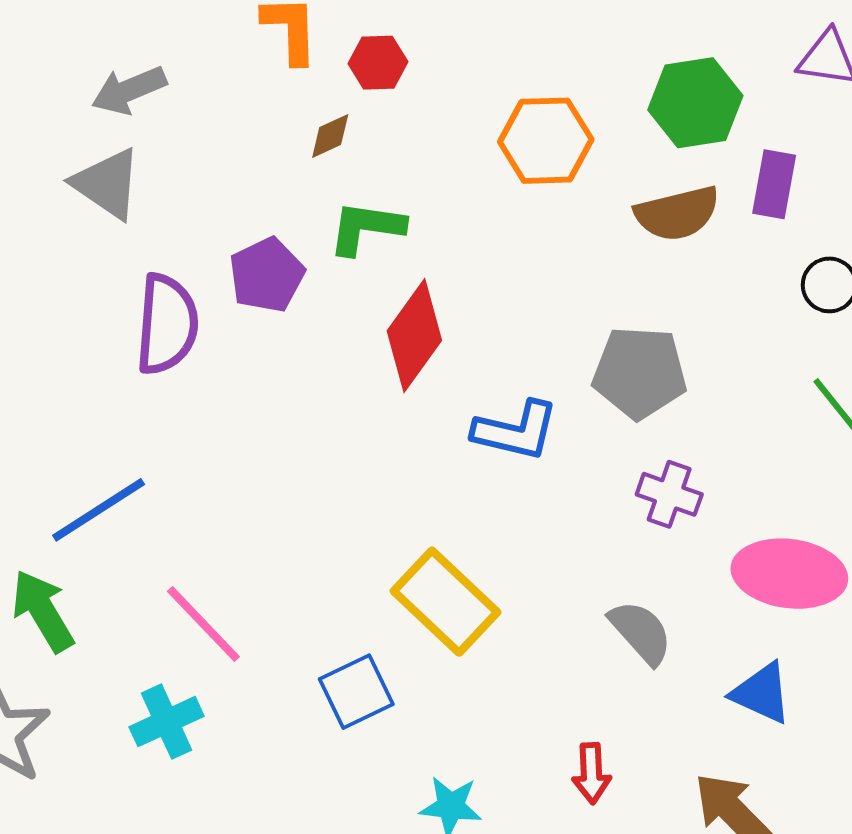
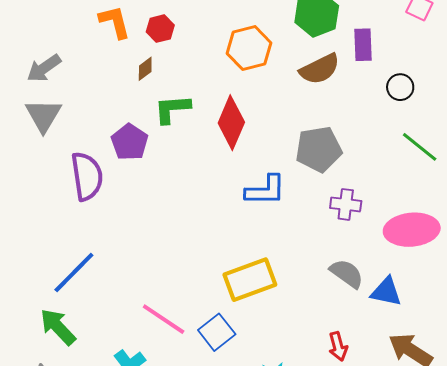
gray triangle: (107, 184) -> (43, 115), turned 39
red diamond: (414, 336) -> (231, 123), moved
yellow rectangle: (446, 602) -> (250, 280), turned -51
pink line: (203, 624) -> (164, 319), moved
blue triangle: (762, 693) -> (386, 292), moved

